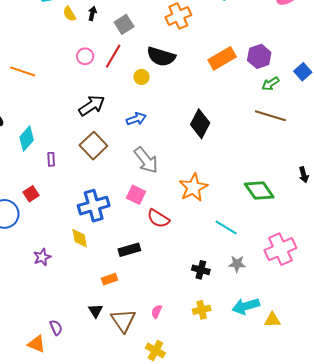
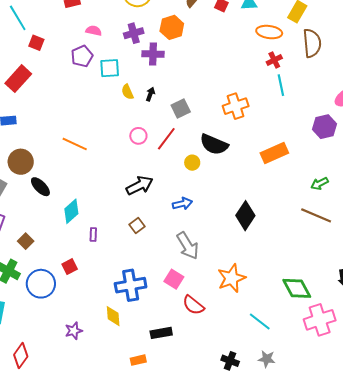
purple hexagon: (259, 56) -> (325, 127), moved
brown square: (93, 146) -> (137, 226), size x0.6
pink cross: (280, 249) -> (320, 320), moved

